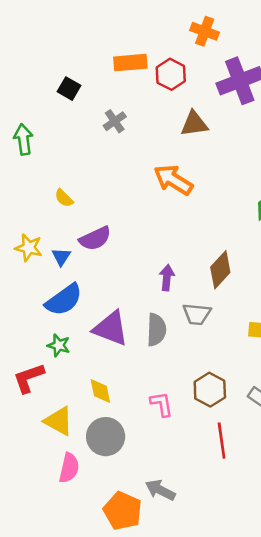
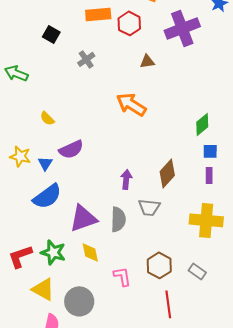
brown triangle: (194, 124) -> (147, 61), size x0.7
green arrow: (23, 139) -> (16, 73), turned -60
purple triangle: (111, 328) -> (83, 218), turned -40
green star: (59, 345) -> (53, 252), moved, size x1.4
yellow diamond: (100, 391) -> (90, 252), moved

